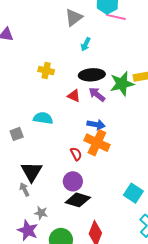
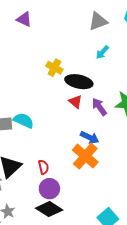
black ellipse: (92, 75) -> (79, 82), moved
cyan semicircle: (43, 118) -> (24, 121), moved
red semicircle: (76, 154) -> (43, 167), moved

